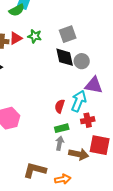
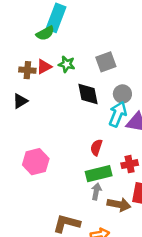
black diamond: (65, 57) -> (88, 94), moved
cyan arrow: (79, 101) -> (118, 114), moved
green rectangle: (62, 128) -> (99, 174), size x1.5

